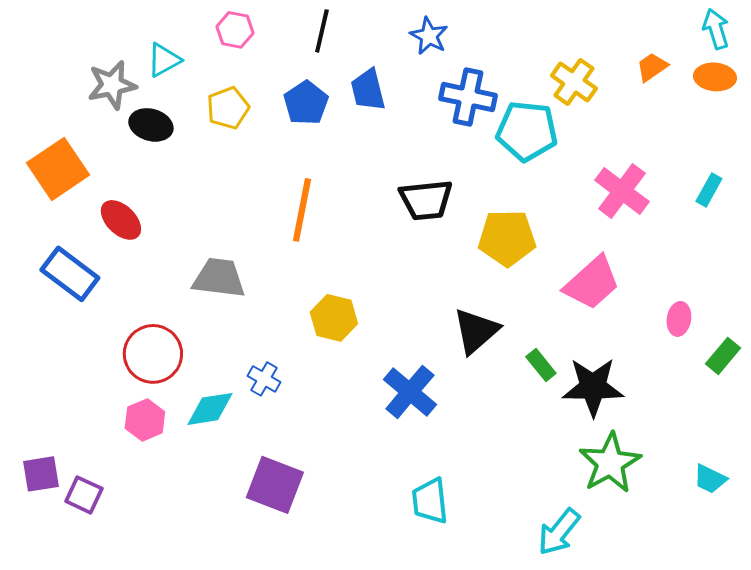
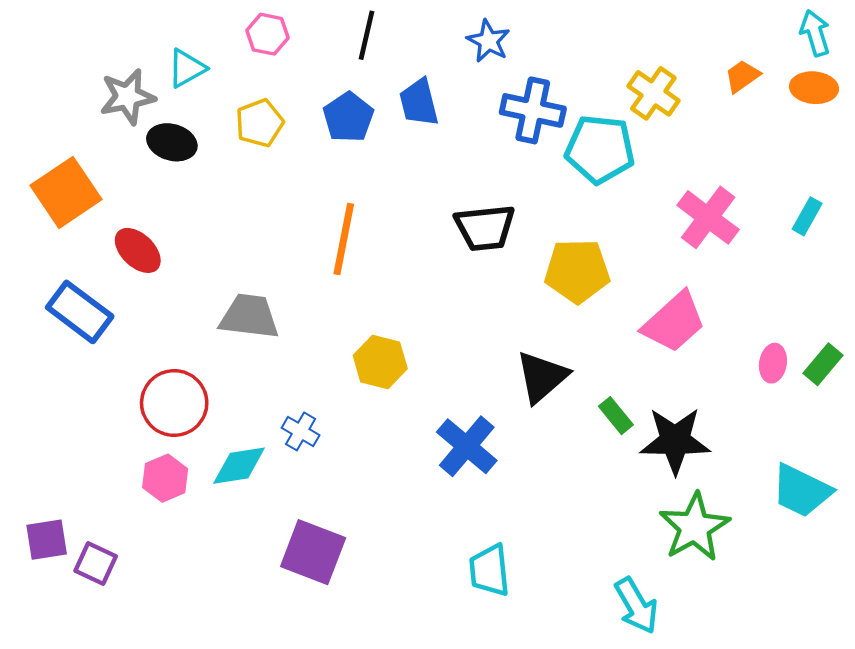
green rectangle: (723, 356) -> (823, 364), moved
cyan trapezoid: (710, 479) -> (801, 491), moved, size x1.6
cyan arrow: (559, 532) -> (636, 606), turned -69

